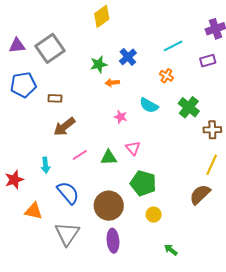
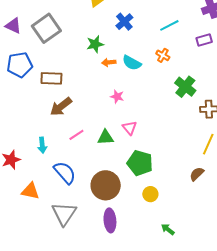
purple triangle: (17, 46) -> (13, 26), turned 30
blue cross: (128, 57) -> (124, 22), moved
brown rectangle: (55, 98) -> (51, 78), size x1.5
cyan semicircle: (149, 105) -> (132, 63), moved
brown semicircle: (200, 194) -> (197, 174), size x0.7

